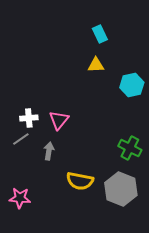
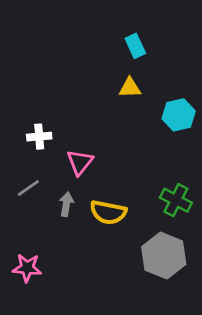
white cross: (29, 118) -> (39, 137), moved
yellow semicircle: (80, 181) -> (108, 212), moved

